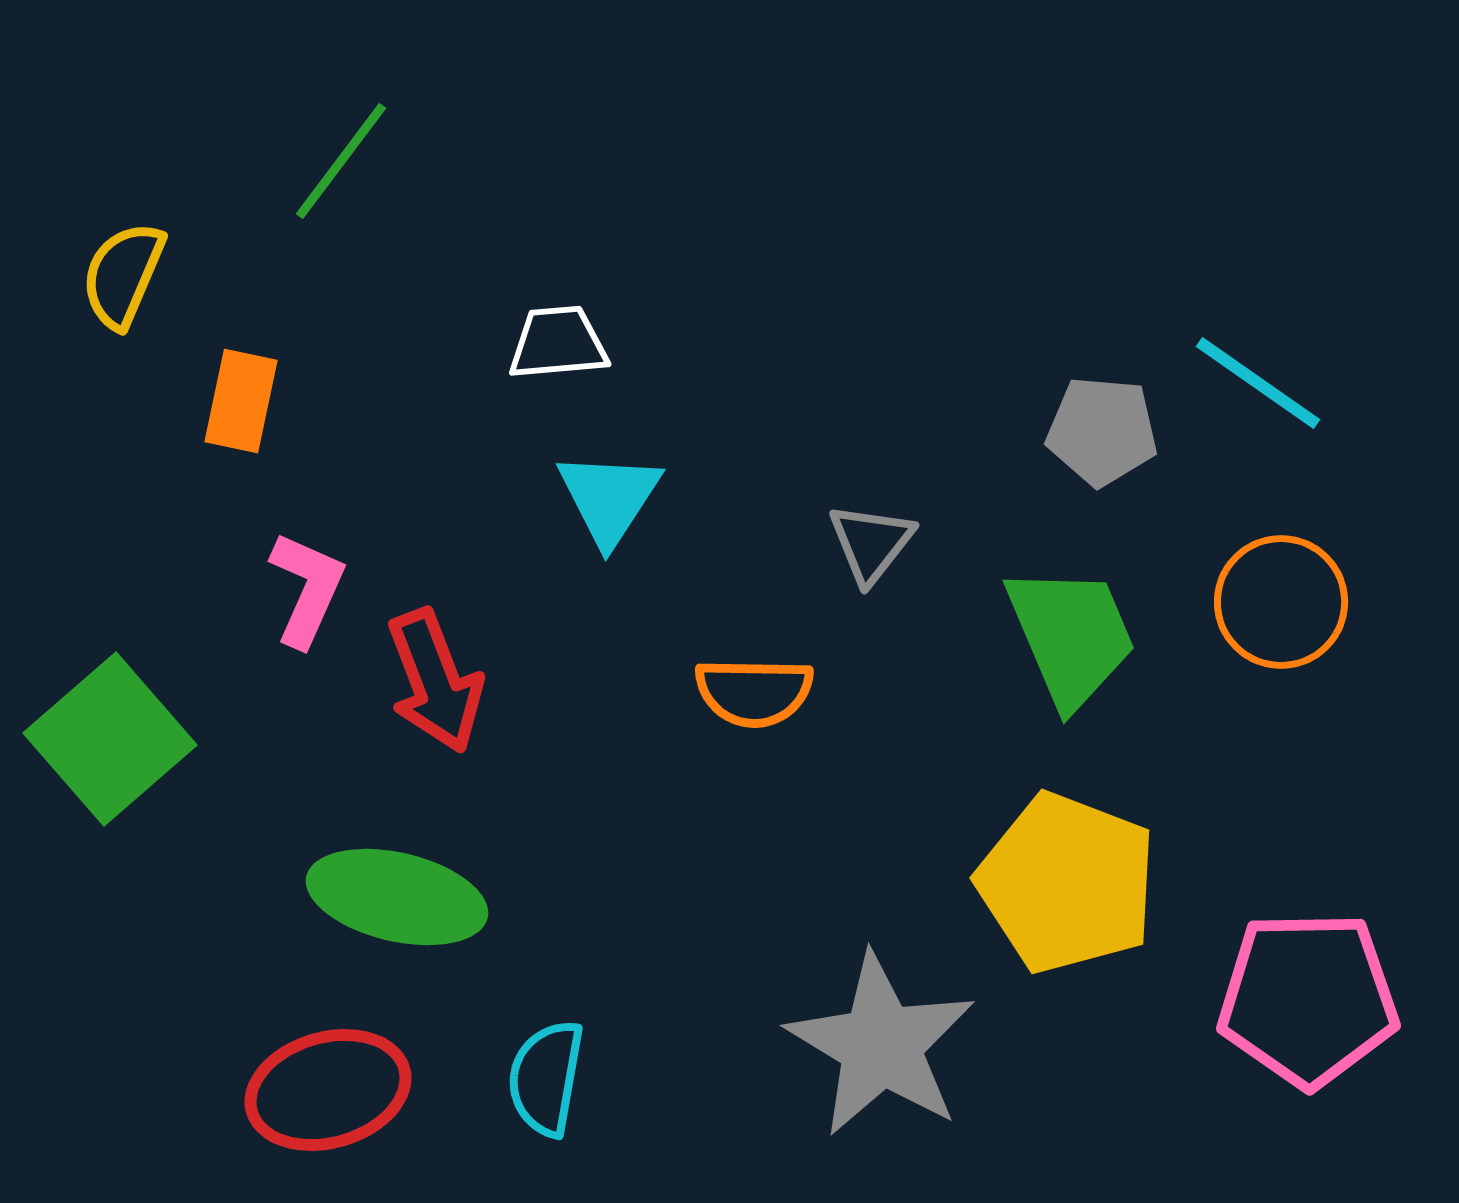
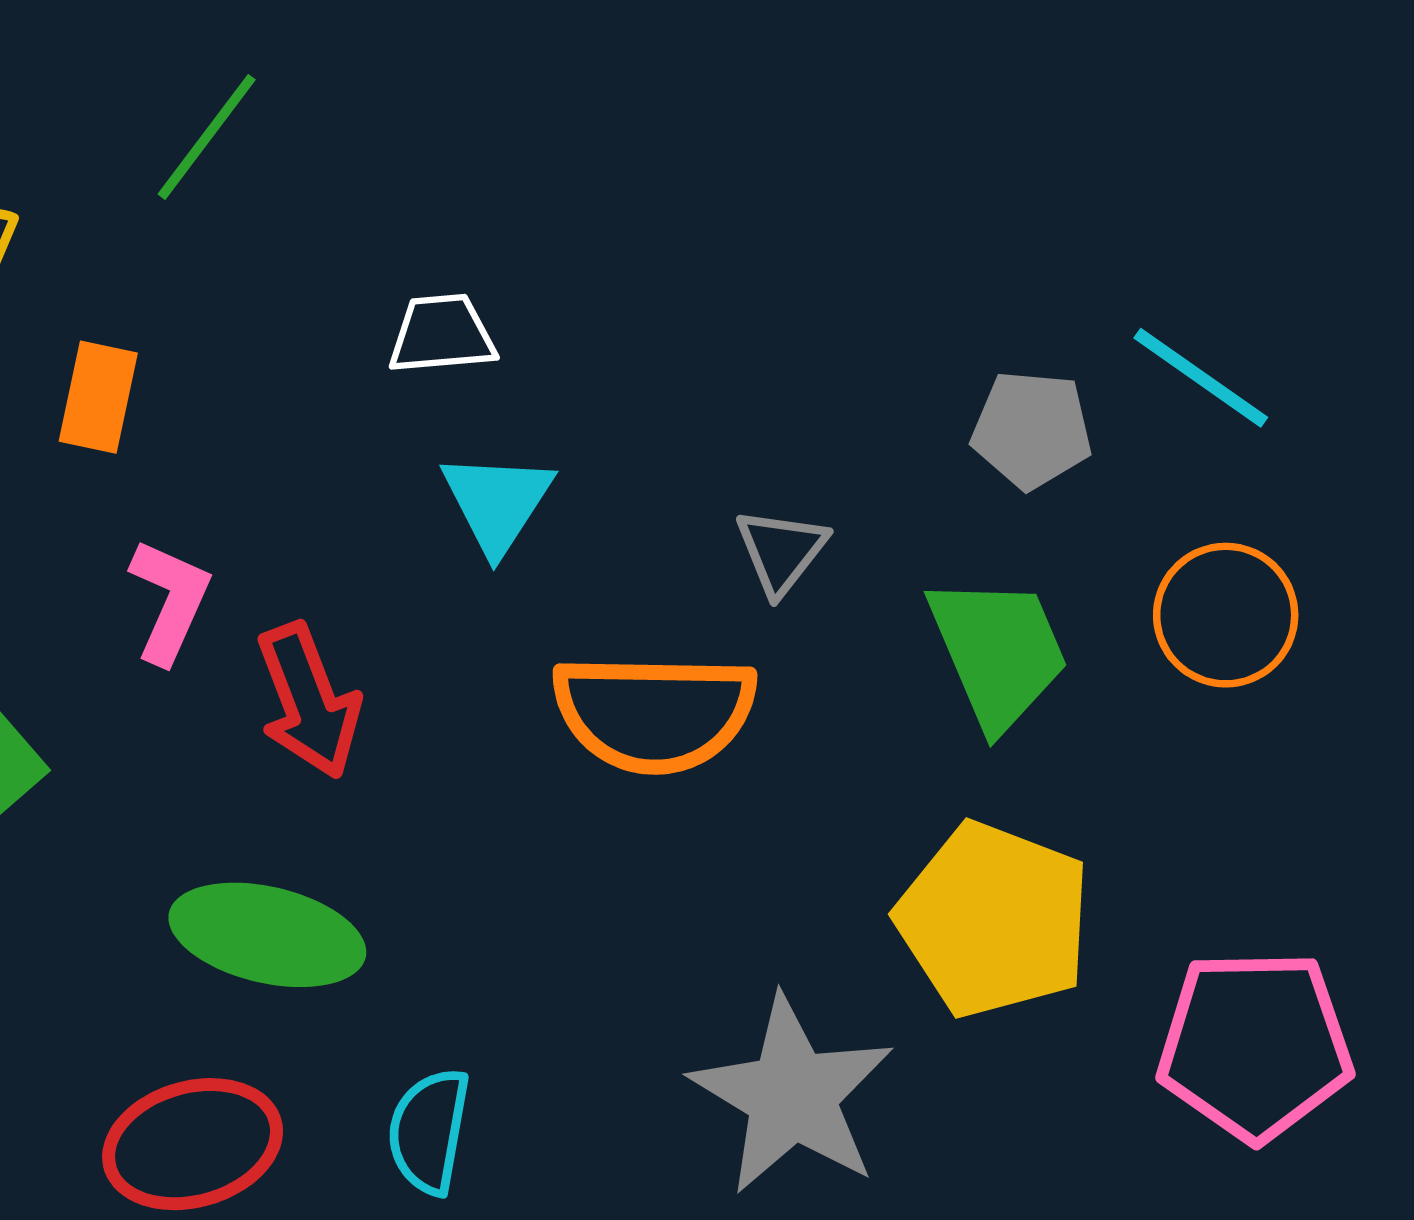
orange semicircle: (754, 692) -> (654, 713), size x1.6

